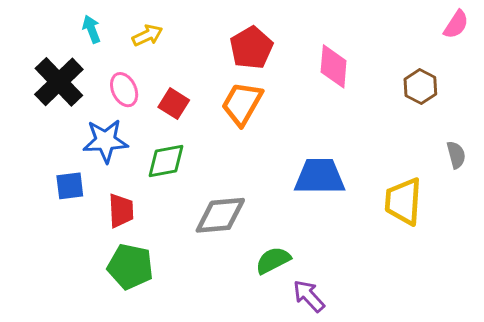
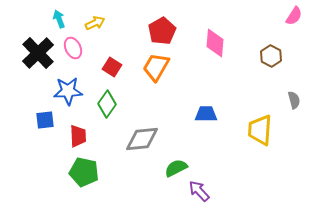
pink ellipse: (124, 90) -> (73, 48), moved
green diamond: (166, 161) -> (107, 104), turned -44
blue trapezoid: (320, 177) -> (206, 114), size x0.7

